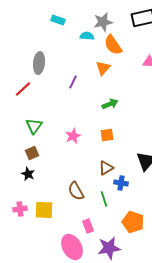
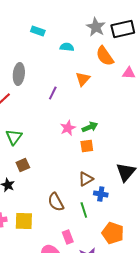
gray star: (103, 22) -> (96, 27), moved, turned -30
orange semicircle: (113, 45) -> (105, 56), moved
green arrow: (110, 104) -> (90, 127), moved
pink star: (73, 136) -> (68, 128), moved
brown square: (32, 153) -> (23, 165), moved

